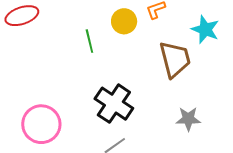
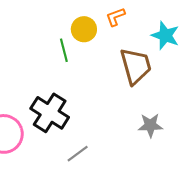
green line: (89, 41) -> (64, 50), moved
black cross: (114, 104) -> (50, 113), moved

